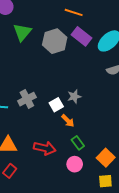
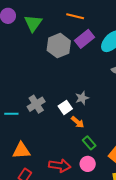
green triangle: (22, 32) -> (33, 23), moved
purple rectangle: (82, 36) -> (85, 39), turned -72
red arrow: (45, 148) -> (60, 166), moved

